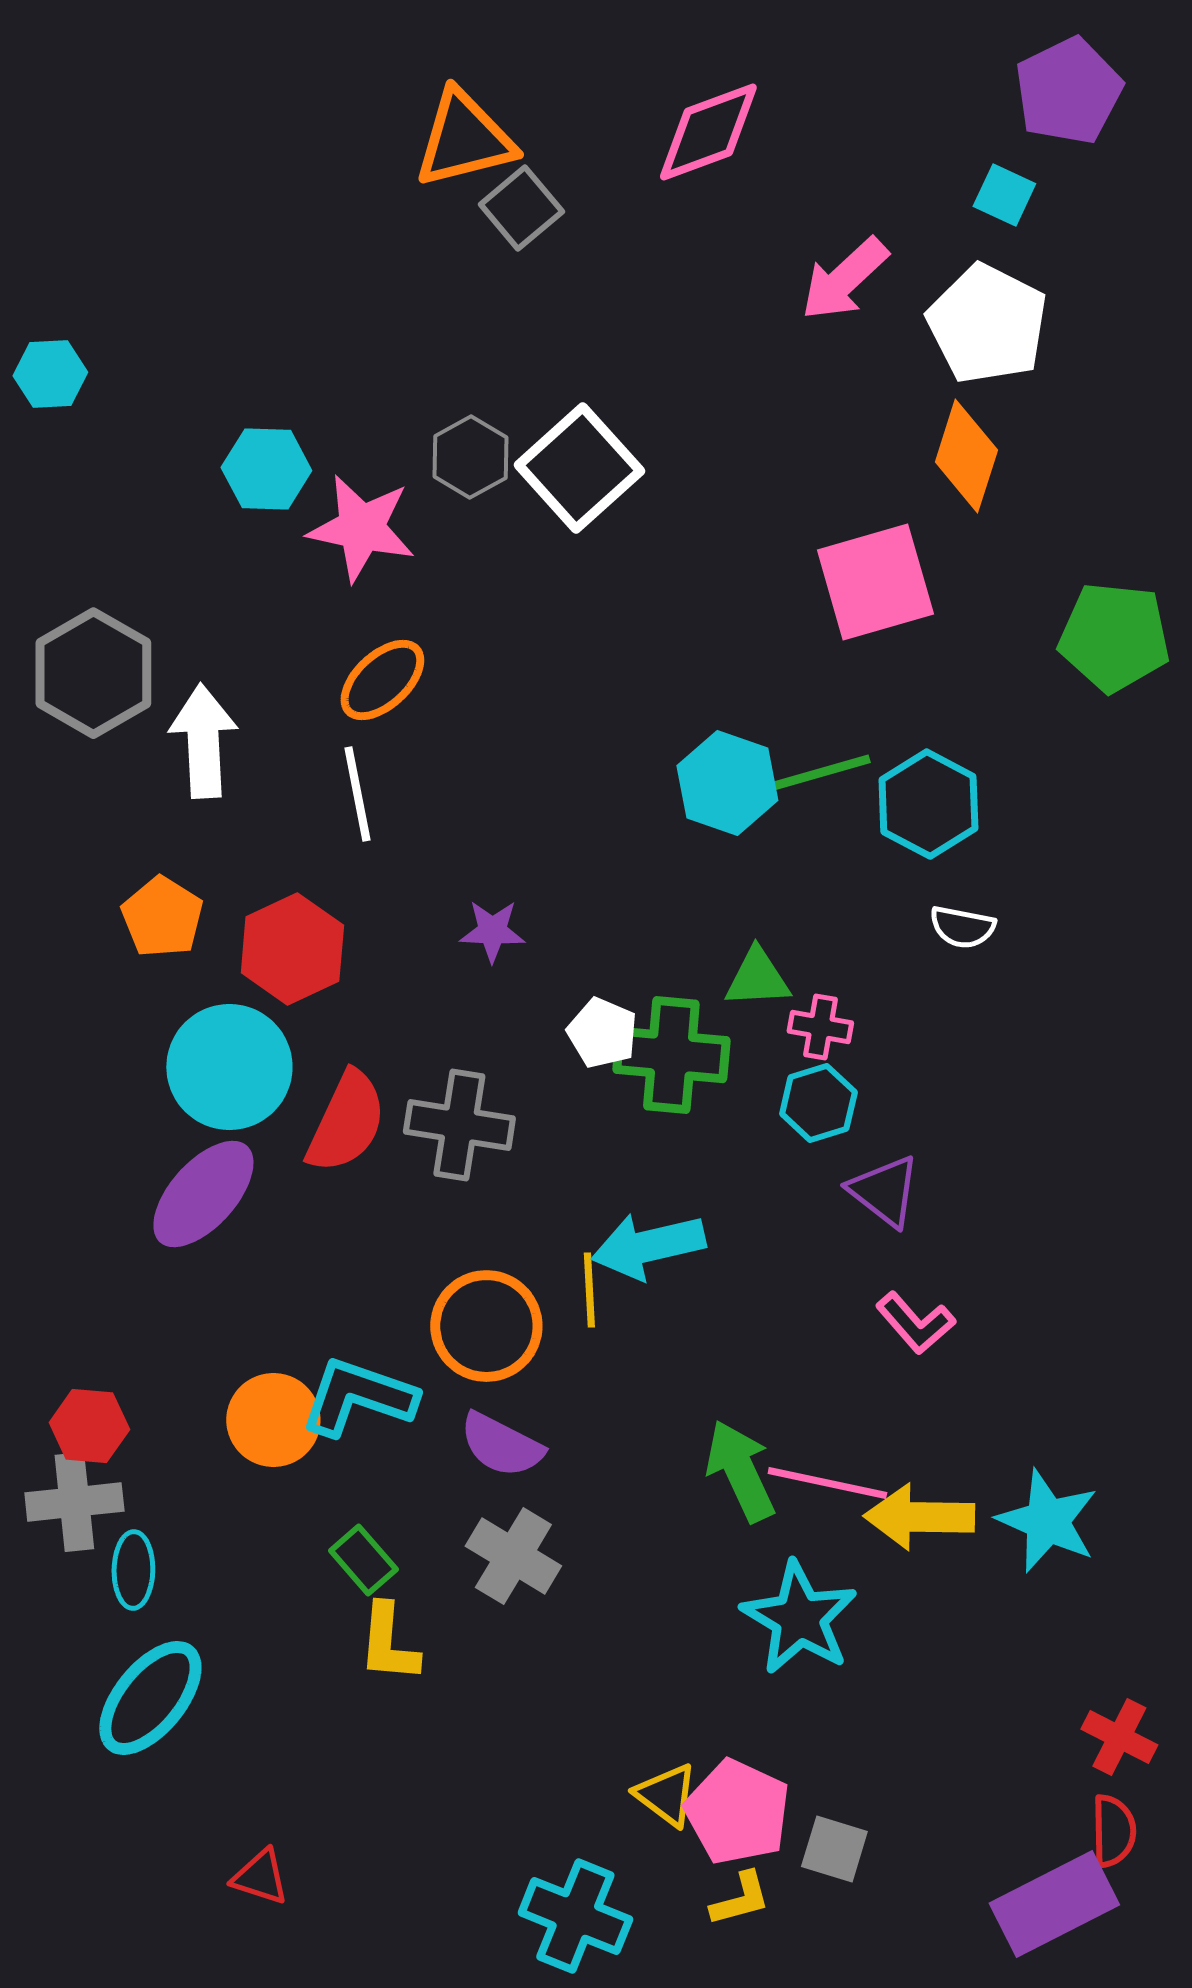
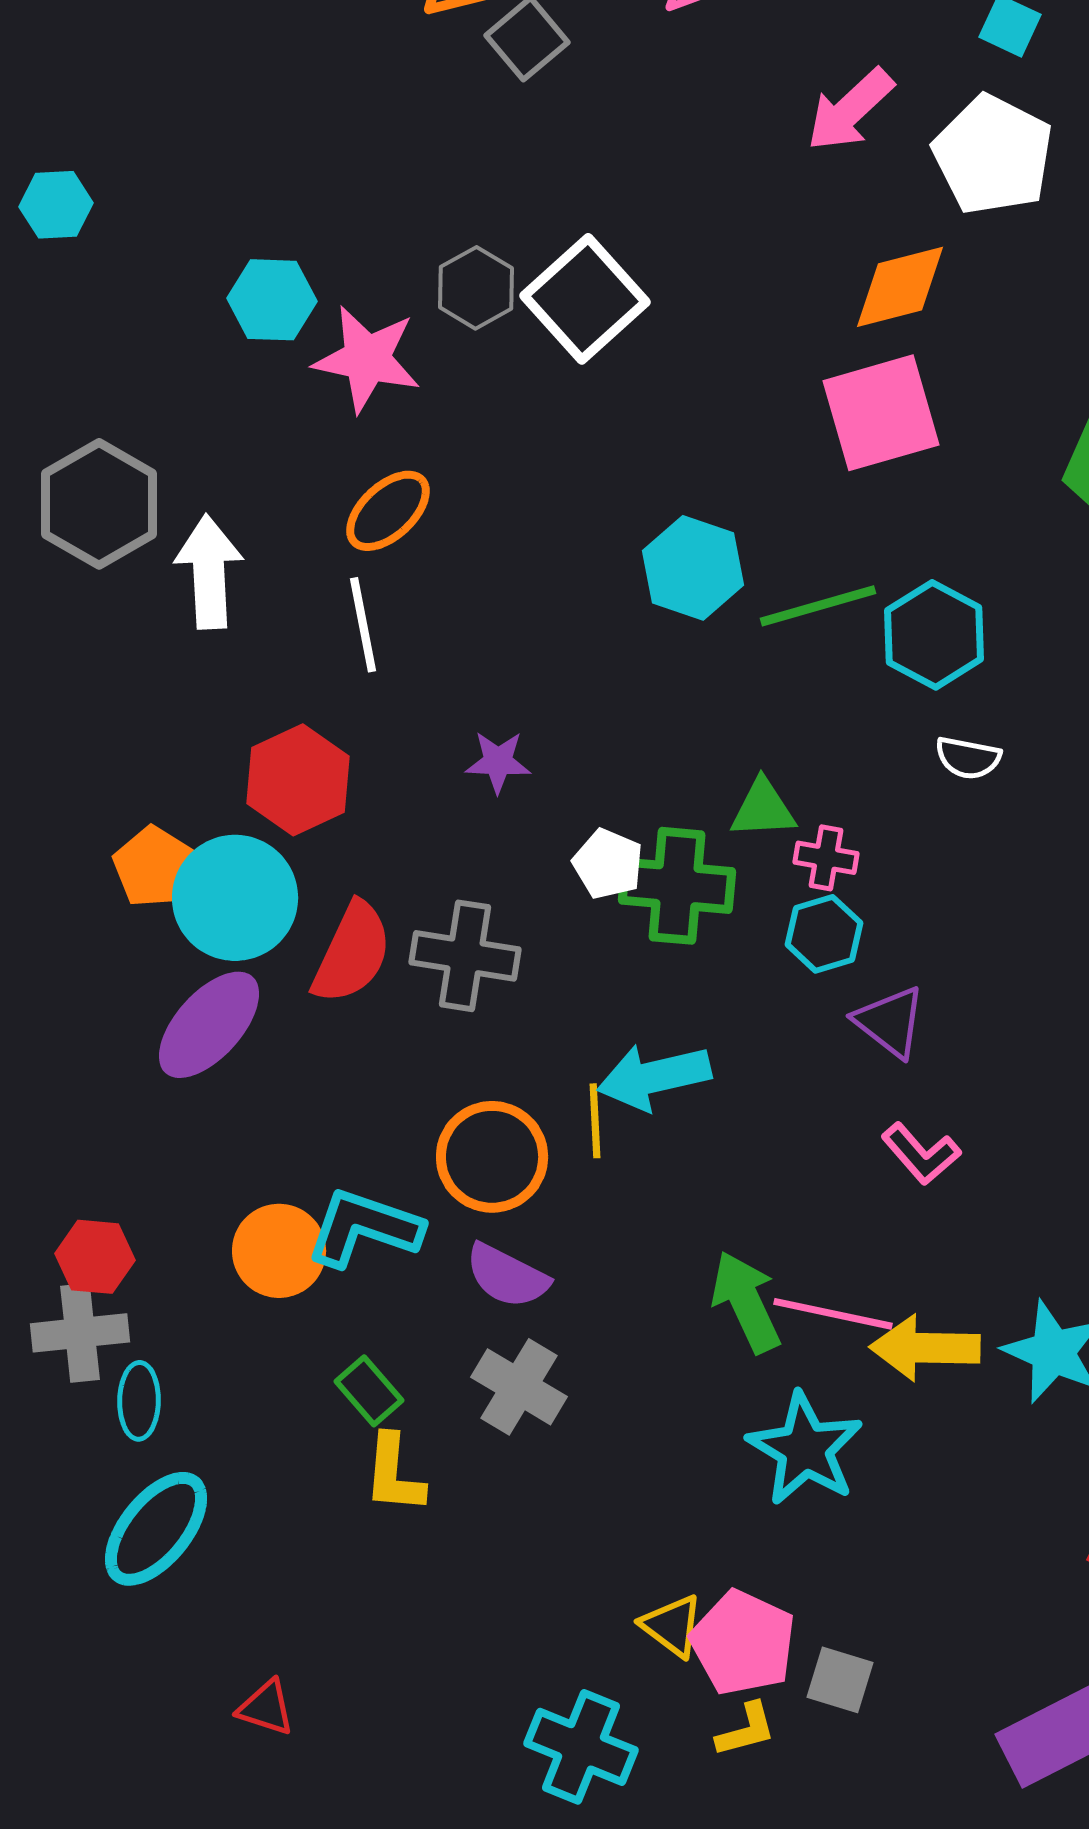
orange diamond: (966, 456) -> (900, 287), moved, turned 58
cyan hexagon: (727, 783) -> (693, 568), moved
orange pentagon: (162, 917) -> (154, 867), moved

